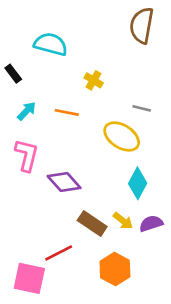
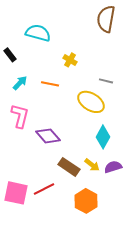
pink square: (29, 278) -> (16, 193), moved

